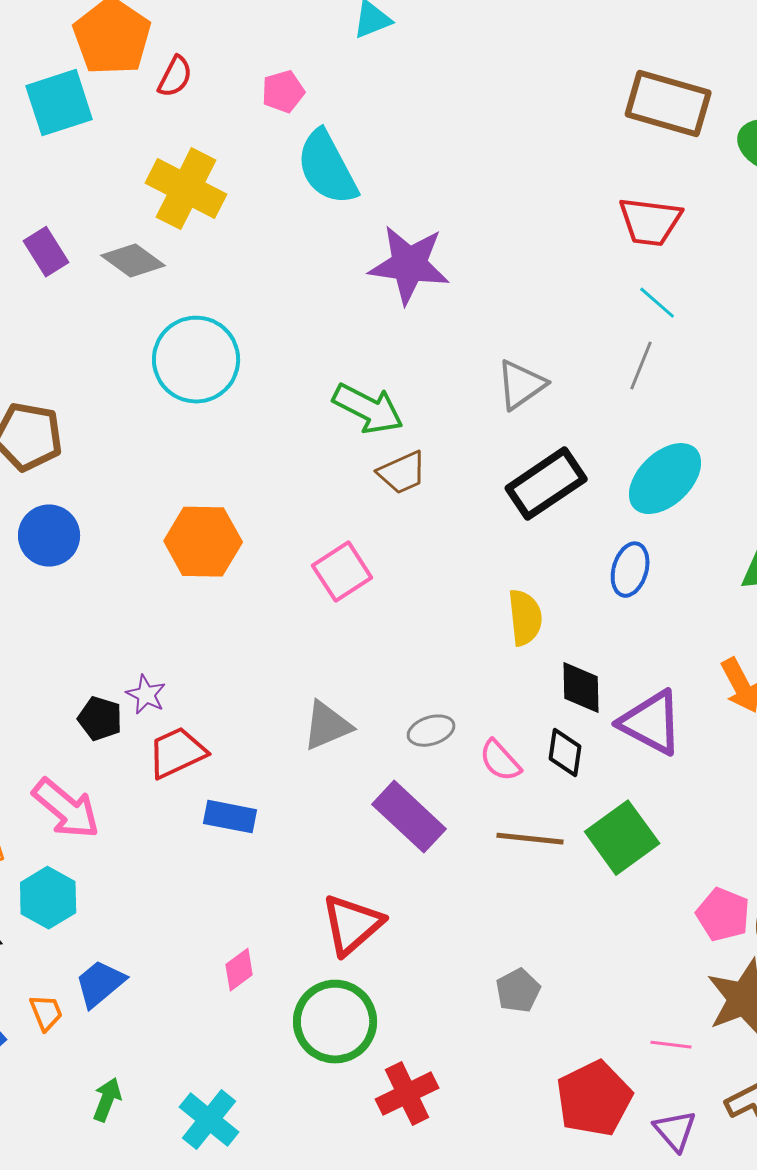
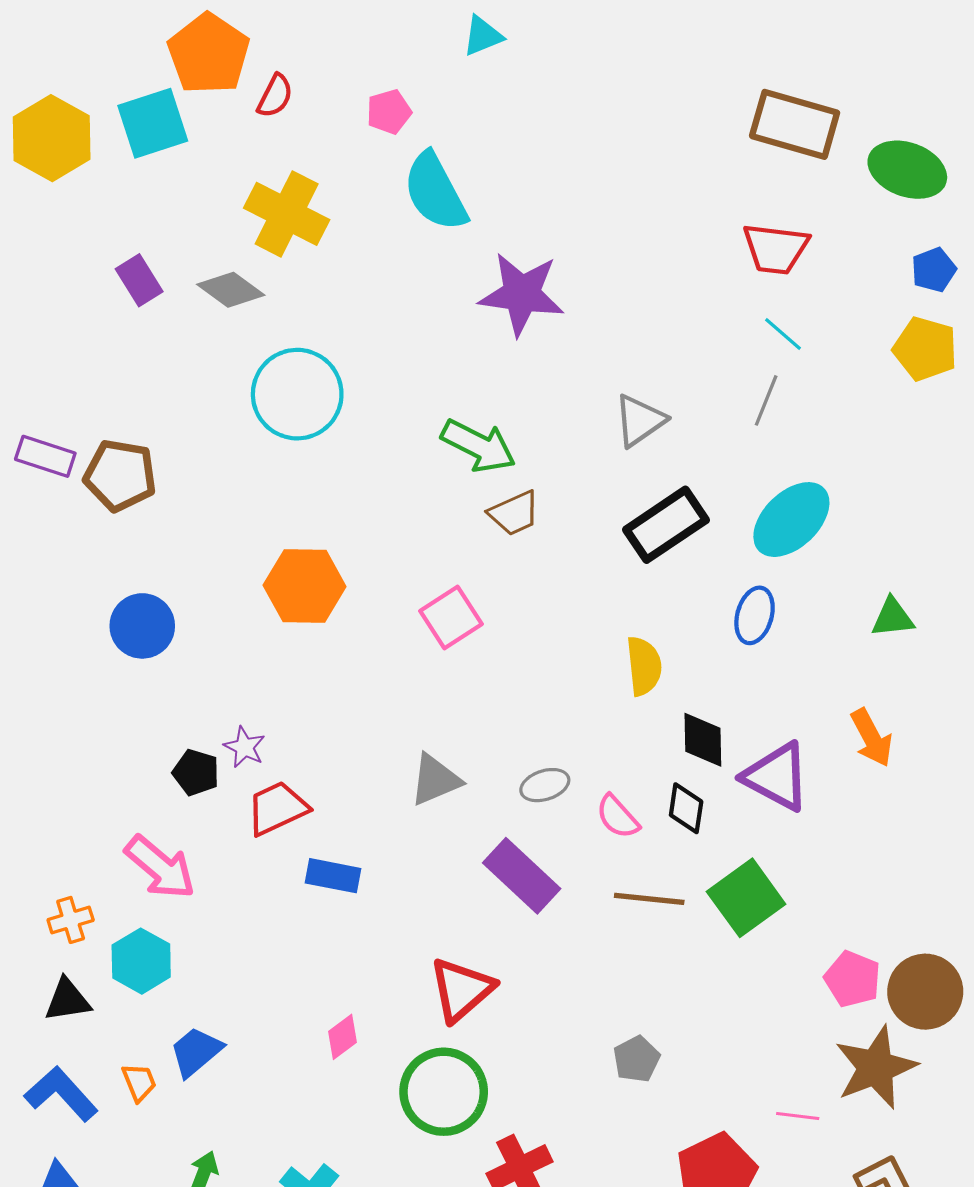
blue circle: (49, 536) -> (142, 626), moved

